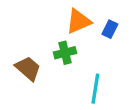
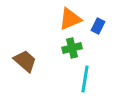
green cross: (65, 53) -> (72, 48), moved

